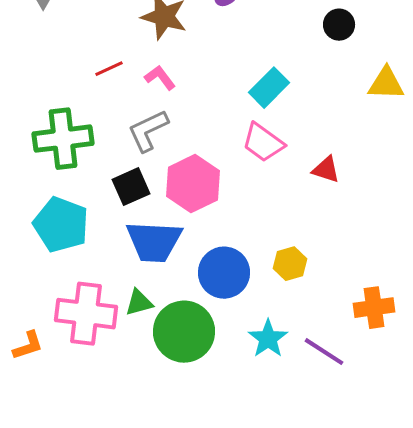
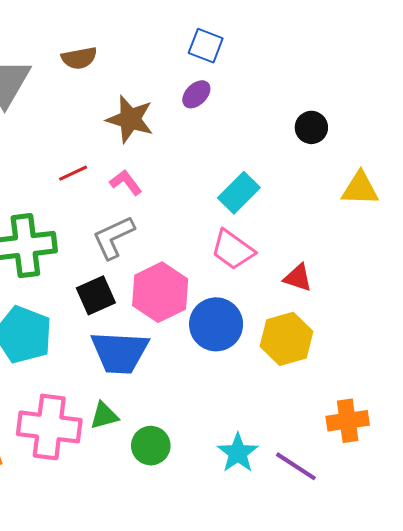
yellow hexagon: (290, 264) -> (287, 339), moved, size x1.5
blue circle: (224, 273) -> (216, 324), moved
green circle: (184, 332) -> (151, 446), size x0.6

